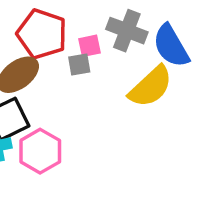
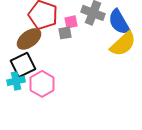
yellow semicircle: (151, 87) -> (123, 44), moved

